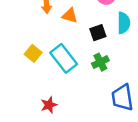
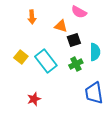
orange triangle: (70, 16) -> (61, 26), moved
cyan semicircle: (124, 23) -> (95, 52), moved

